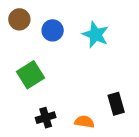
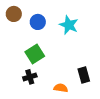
green square: (30, 75) -> (35, 54), moved
black cross: (46, 118) -> (30, 77), moved

